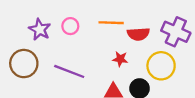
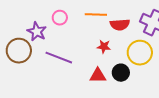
purple star: (40, 29) -> (37, 32), moved

